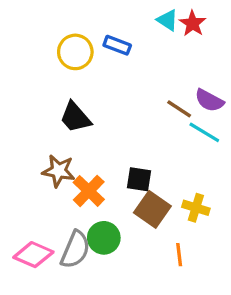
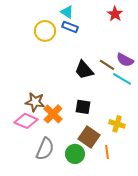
cyan triangle: (167, 20) -> (67, 12), moved
black trapezoid: (75, 117) -> (84, 70), moved
brown square: (152, 209) -> (89, 137), moved
green circle: (104, 238) -> (75, 154), moved
pink diamond: (33, 255) -> (26, 121), moved

